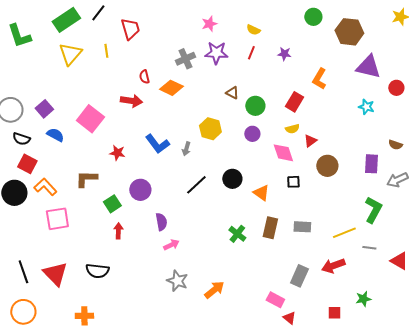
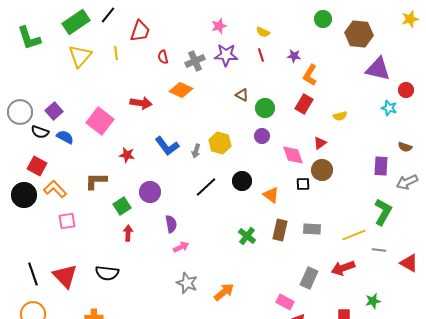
red trapezoid: (130, 29) -> (140, 31), turned 35
red line: (251, 53) -> (261, 55), turned -40
red semicircle: (144, 77) -> (163, 57), moved
orange L-shape: (319, 79) -> (310, 75), moved
cyan star: (366, 107) -> (389, 108), moved
yellow hexagon: (210, 129) -> (220, 143), moved
yellow semicircle: (292, 129) -> (340, 116), moved
black semicircle: (21, 139) -> (40, 132), moved
brown circle: (327, 166) -> (322, 170), moved
pink square: (57, 219) -> (67, 221), size x0.7

